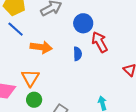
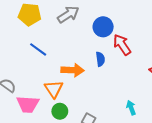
blue line: (16, 29) -> (38, 49), moved
orange arrow: (41, 47) -> (73, 70), moved

